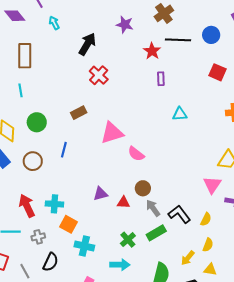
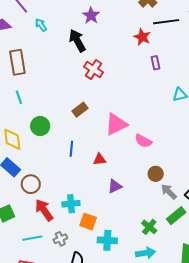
purple star: (125, 25) -> (91, 16), moved, turned 30
black arrow: (87, 44) -> (77, 41), turned -50
brown circle: (33, 161) -> (31, 184), moved
red triangle: (123, 202) -> (99, 159), moved

